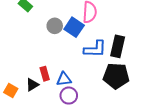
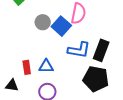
blue triangle: (64, 79) -> (46, 66), moved
black triangle: (32, 85) -> (12, 85), moved, turned 32

